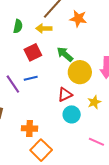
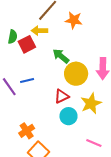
green semicircle: (18, 26) -> (13, 37), moved
red square: (33, 52) -> (27, 44), moved
yellow star: (94, 102) -> (91, 103), size x1.5
orange cross: (30, 128) -> (27, 131), turned -35

